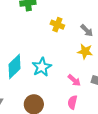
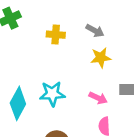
cyan star: (42, 67) -> (52, 94), turned -30

